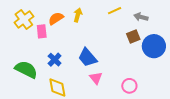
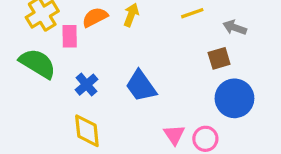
blue circle: (154, 46) -> (234, 98), moved
green semicircle: (26, 69) -> (38, 64), moved
pink triangle: (96, 78) -> (174, 135), moved

